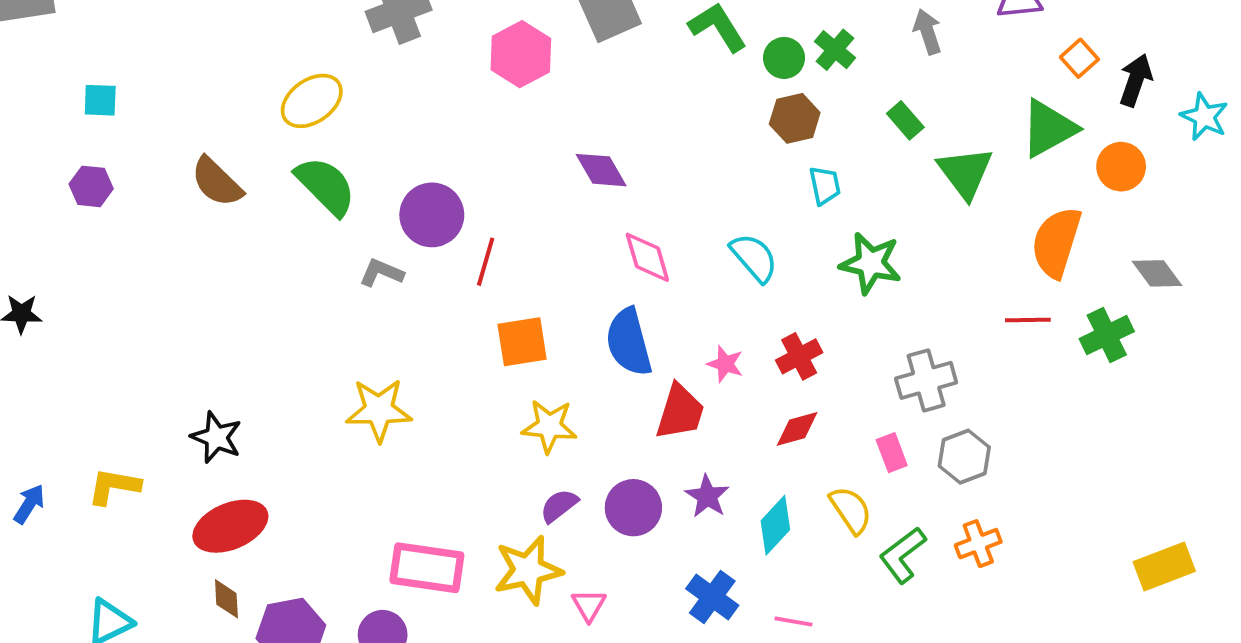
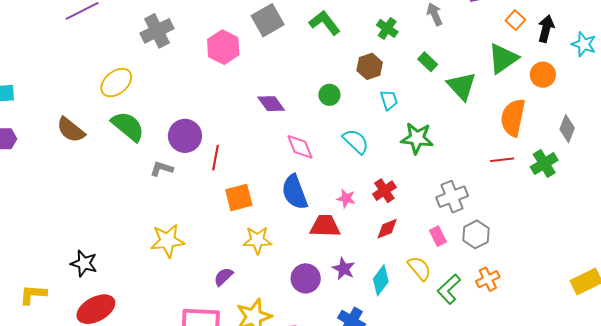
green circle: (784, 58) -> (329, 95), moved
gray diamond: (1157, 273) -> (567, 129), turned 64
red trapezoid: (680, 412) -> (325, 226), turned -100
purple semicircle: (559, 506) -> (223, 277), moved

